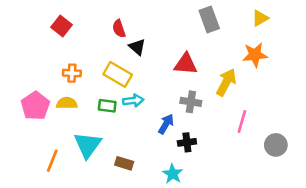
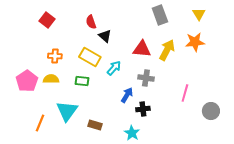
yellow triangle: (260, 18) -> (199, 14), turned -32
yellow arrow: (226, 82) -> (167, 50), moved
cyan arrow: (133, 101) -> (114, 68), moved, turned -42

